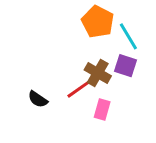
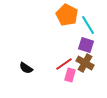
brown cross: (98, 73) -> (85, 63), moved
red line: (79, 89) -> (64, 64), moved

